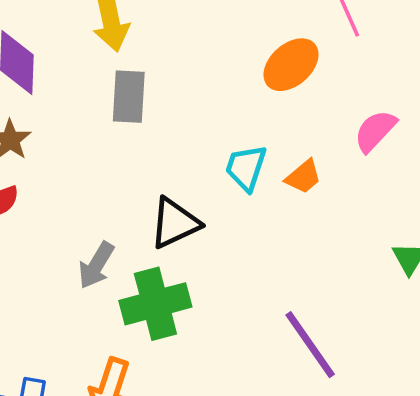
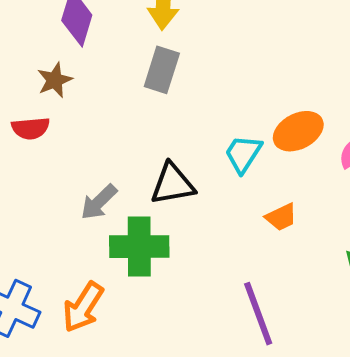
orange ellipse: (291, 65) -> (298, 131), moved
orange trapezoid: (303, 177) -> (281, 217), moved

